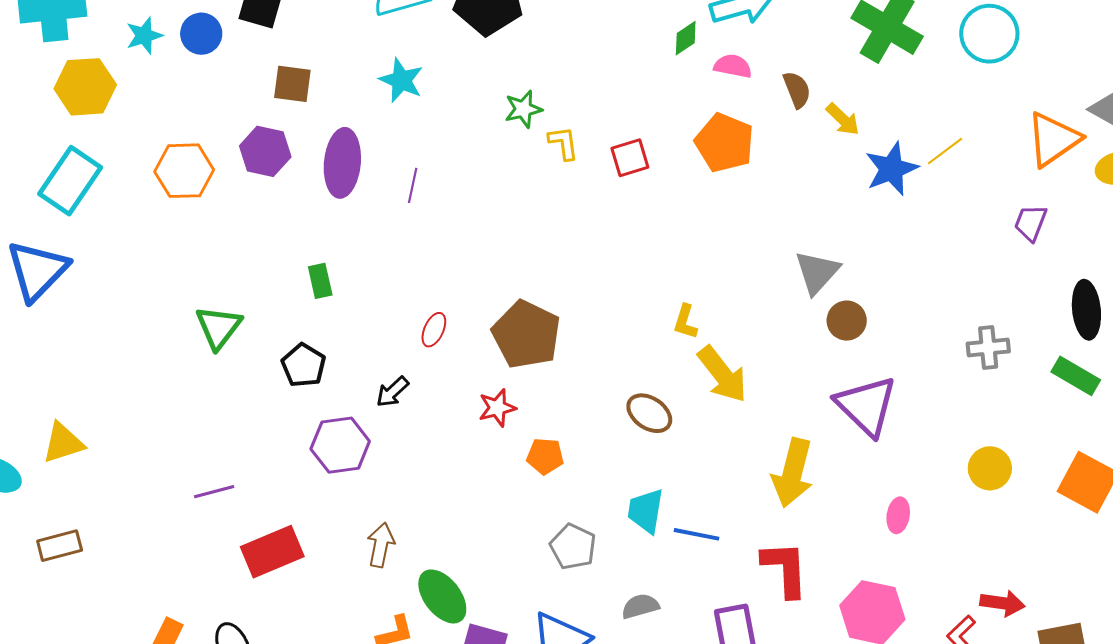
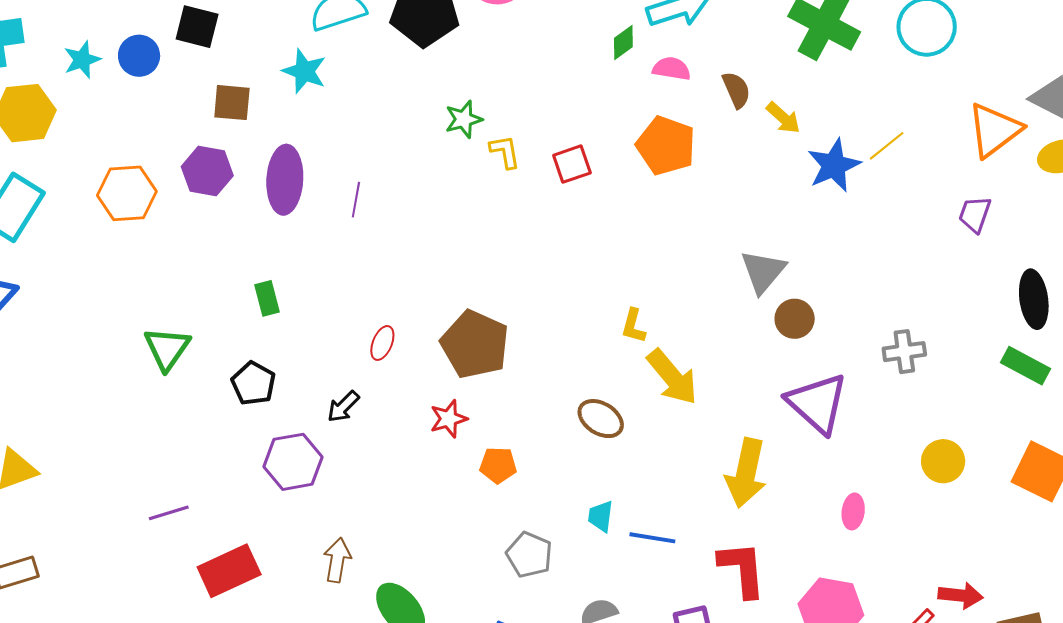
cyan star: (401, 80) -> (304, 71), moved
gray cross: (988, 348) -> (904, 352), moved
cyan trapezoid: (646, 511) -> (601, 516), size x0.7

